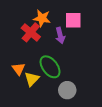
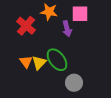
red cross: (31, 32) -> (26, 26), moved
yellow triangle: (32, 79) -> (39, 63), moved

